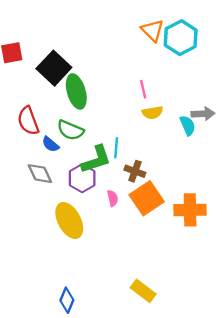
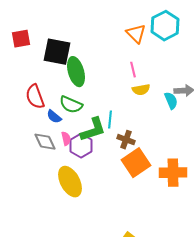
orange triangle: (152, 30) -> (136, 34), moved
black square: (54, 68) -> (57, 52), turned -32
pink semicircle: (113, 198) -> (66, 139), moved

